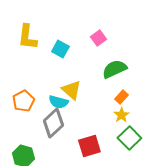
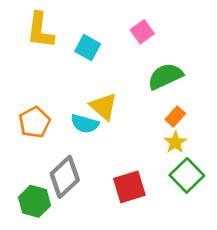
gray diamond: (53, 123) -> (65, 177), moved

